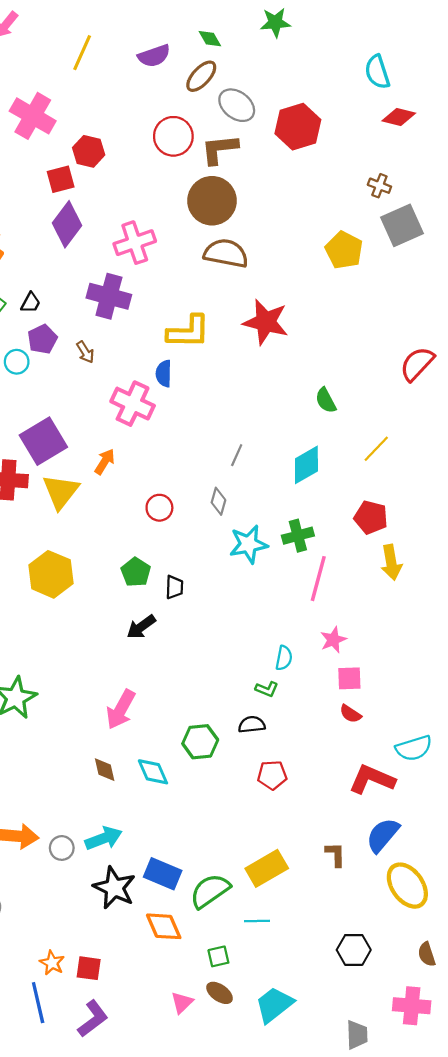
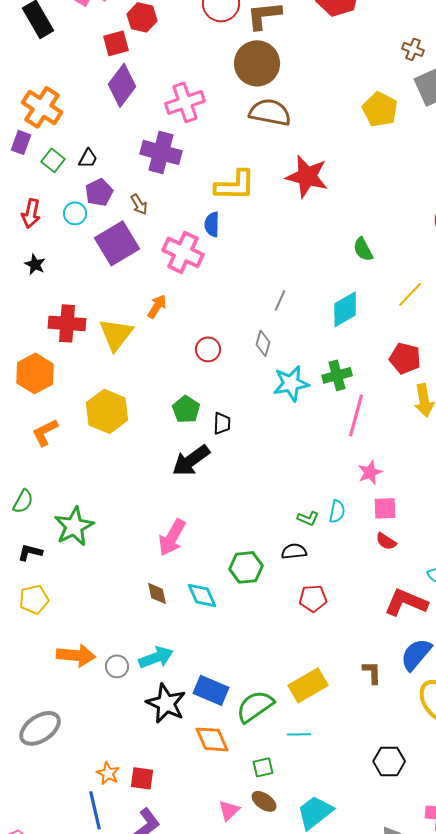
purple square: (43, 441) -> (117, 243), moved
black arrow: (141, 627) -> (191, 460), size x1.4
cyan semicircle: (284, 658) -> (337, 511), moved

